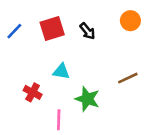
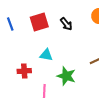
blue line: (14, 31) -> (10, 24), turned -64
red cross: (33, 92) -> (24, 71), turned -32

